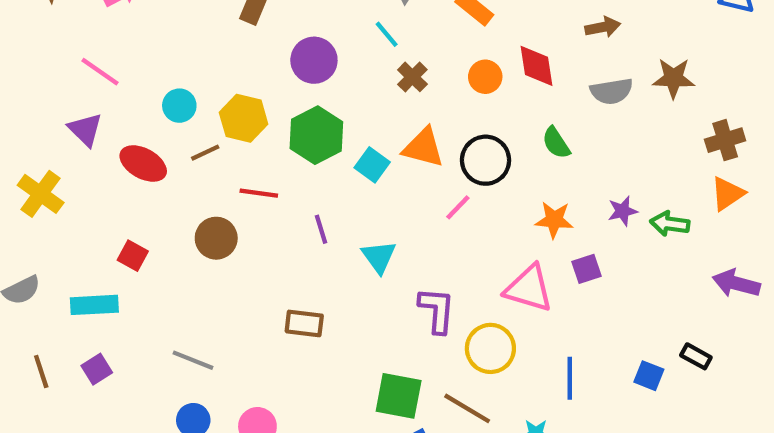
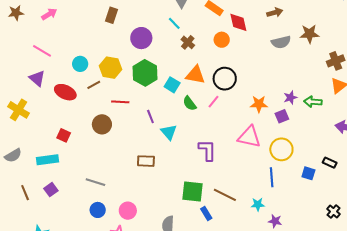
red diamond: (537, 66) -> (238, 22), moved
green semicircle: (556, 143) -> (190, 103), moved
cyan triangle: (379, 257) -> (169, 132), moved
purple square: (586, 269) -> (282, 116), moved
yellow circle: (490, 348) -> (281, 149), moved

